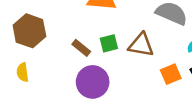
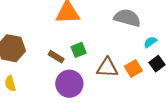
brown triangle: (141, 45) -> (107, 68), moved

